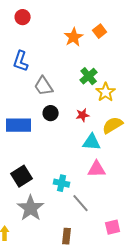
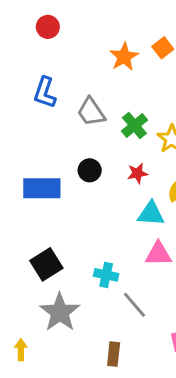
green cross: (89, 76) -> (134, 126), moved
gray trapezoid: (44, 86) -> (91, 112), moved

